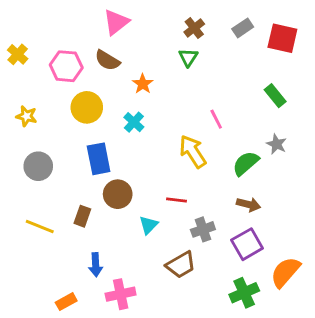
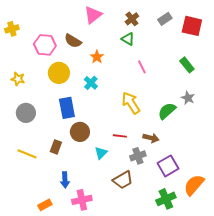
pink triangle: (116, 22) -> (93, 15), moved
yellow cross: (18, 54) -> (12, 29), moved, turned 32
green triangle: (188, 57) -> (128, 39), turned -32
pink line: (216, 119) -> (142, 67), moved
brown arrow: (249, 204) -> (151, 138), moved

